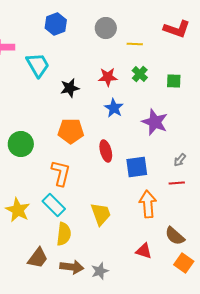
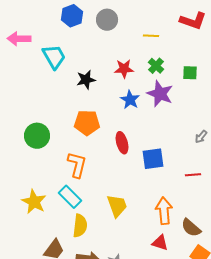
gray circle: (106, 28) -> (107, 20), moved
purple star: (155, 122) -> (160, 94), moved
gray arrow: (180, 160) -> (201, 137), moved
orange arrow: (148, 204) -> (164, 211), moved

